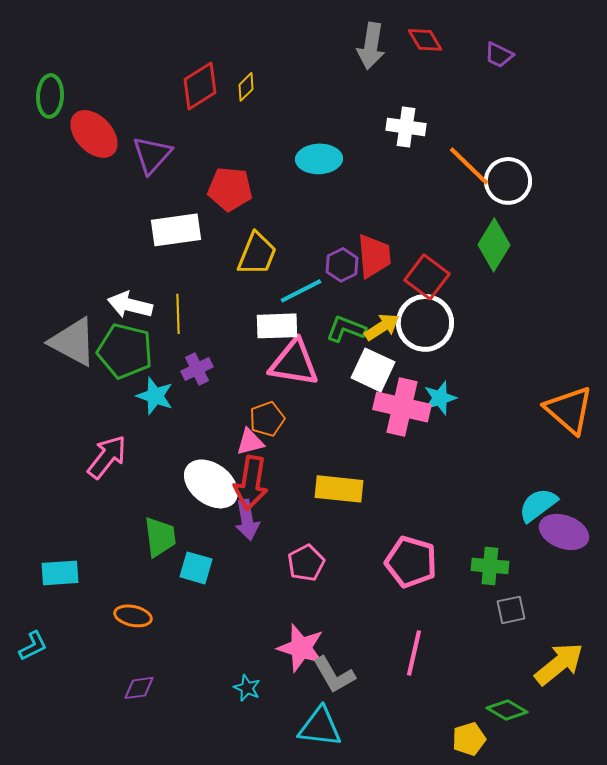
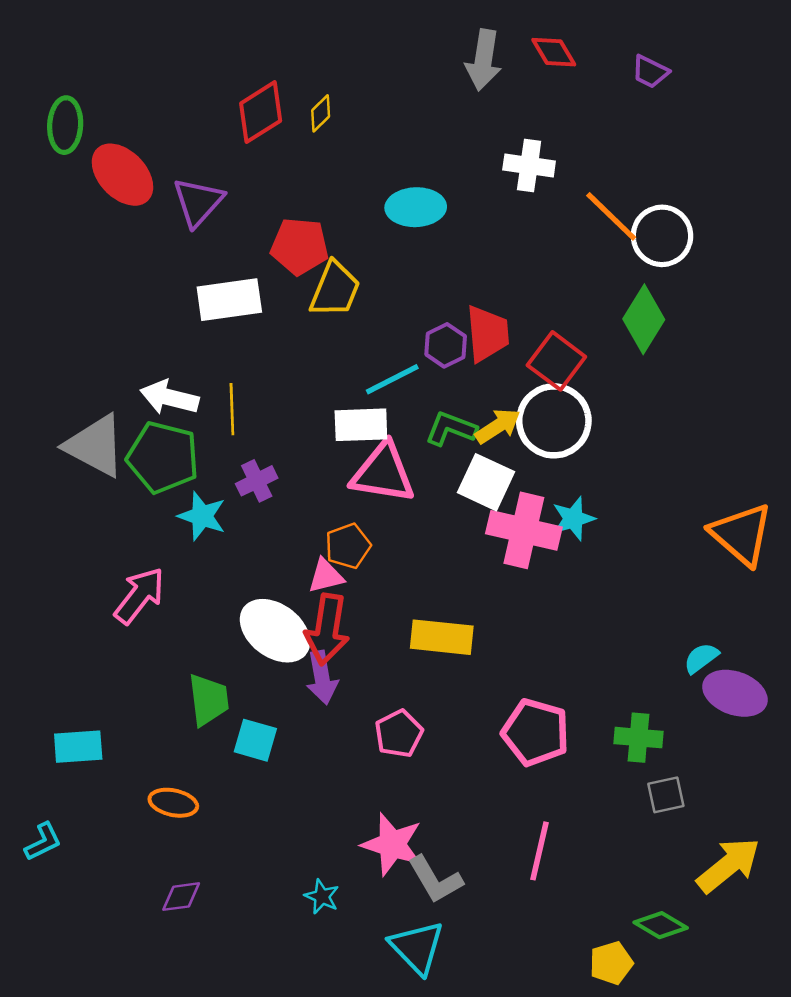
yellow trapezoid: (257, 254) -> (335, 289), moved
cyan semicircle: (538, 505) -> (701, 658), size x0.7
cyan triangle: (320, 727) -> (417, 947), turned 39

